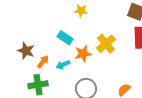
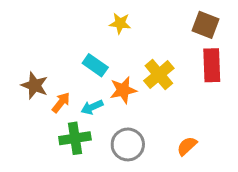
green cross: (38, 85) -> (75, 138), moved

